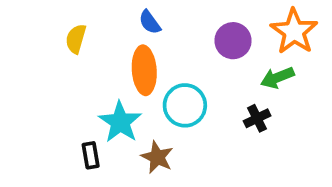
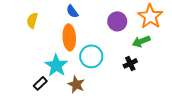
black rectangle: (91, 155) -> (40, 83), turned 56

